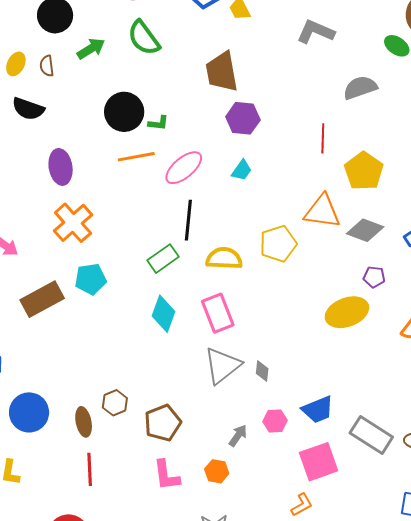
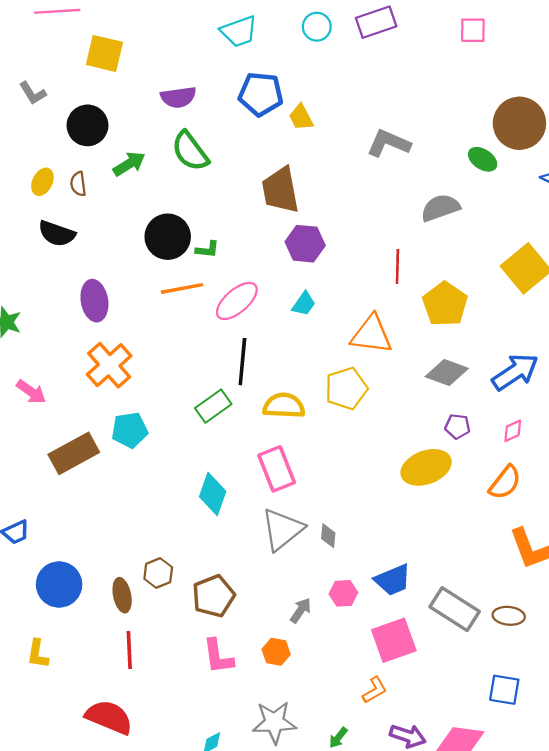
orange triangle: (322, 211) -> (371, 334), moved
cyan diamond: (164, 314) -> (213, 494), moved

